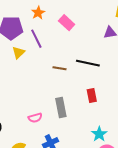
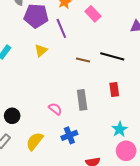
yellow triangle: (18, 53) -> (41, 50), moved
pink semicircle: (35, 118) -> (55, 109), turned -128

